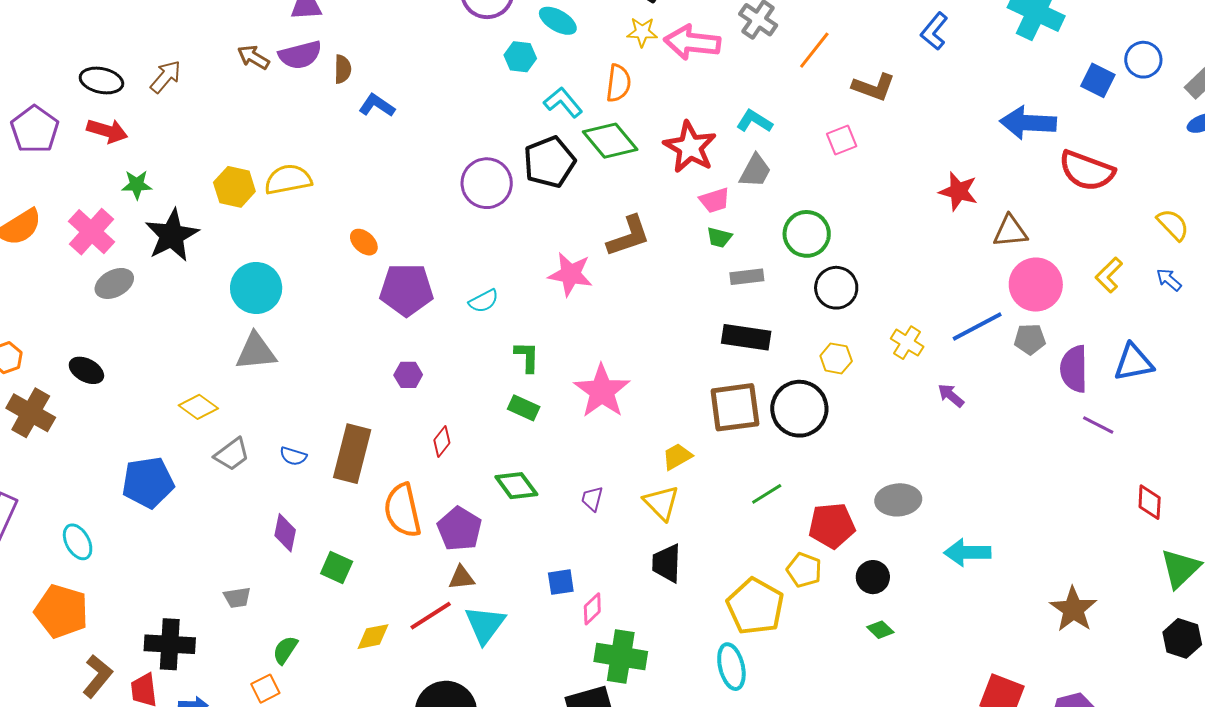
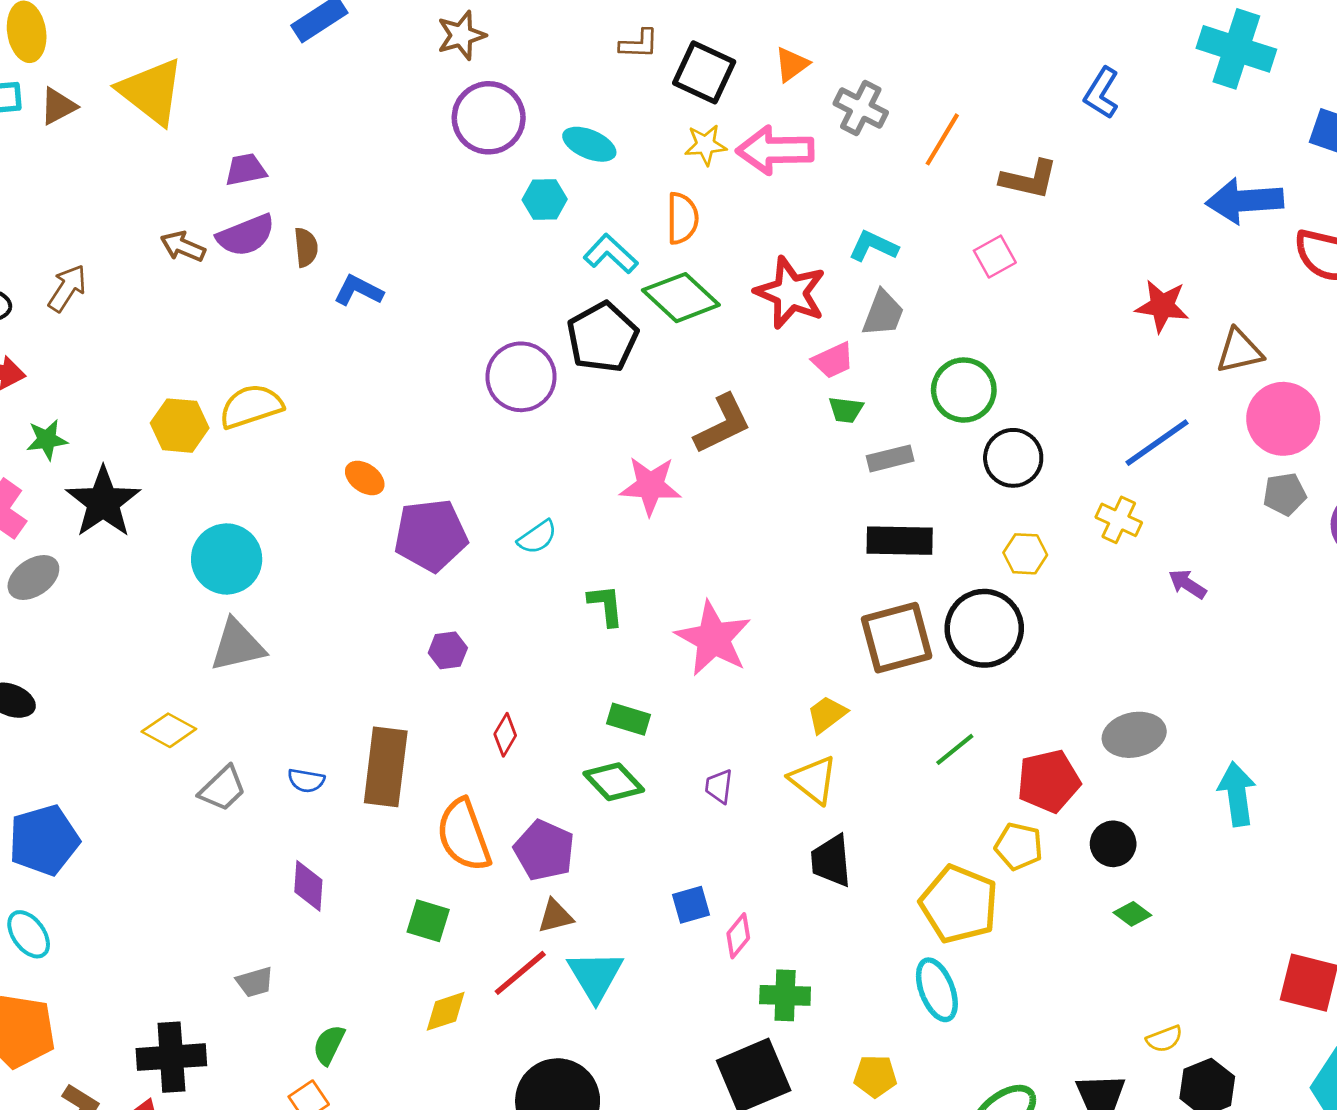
blue line: (977, 326) -> (1157, 443), moved
green rectangle: (524, 408) -> (629, 719), moved
blue pentagon: (148, 482) -> (44, 840), moved
cyan arrow: (967, 552) -> (1237, 794), turned 90
green square: (337, 568) -> (428, 921), moved
green cross: (621, 656) -> (785, 995), size x0.7

